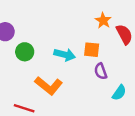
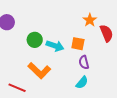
green circle: (25, 52) -> (35, 40), moved
cyan semicircle: (119, 93) -> (82, 82), moved

